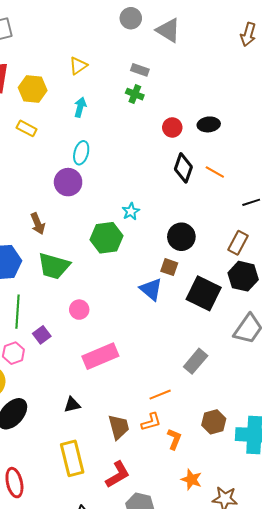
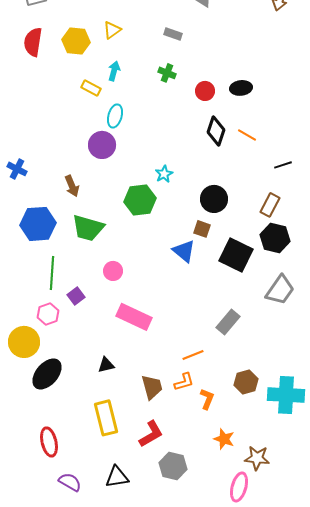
yellow hexagon: (33, 89) -> (76, 41), moved
green cross: (135, 94) -> (167, 73), moved
yellow rectangle: (27, 128) -> (91, 88), moved
pink rectangle: (100, 356) -> (134, 317), turned 48

